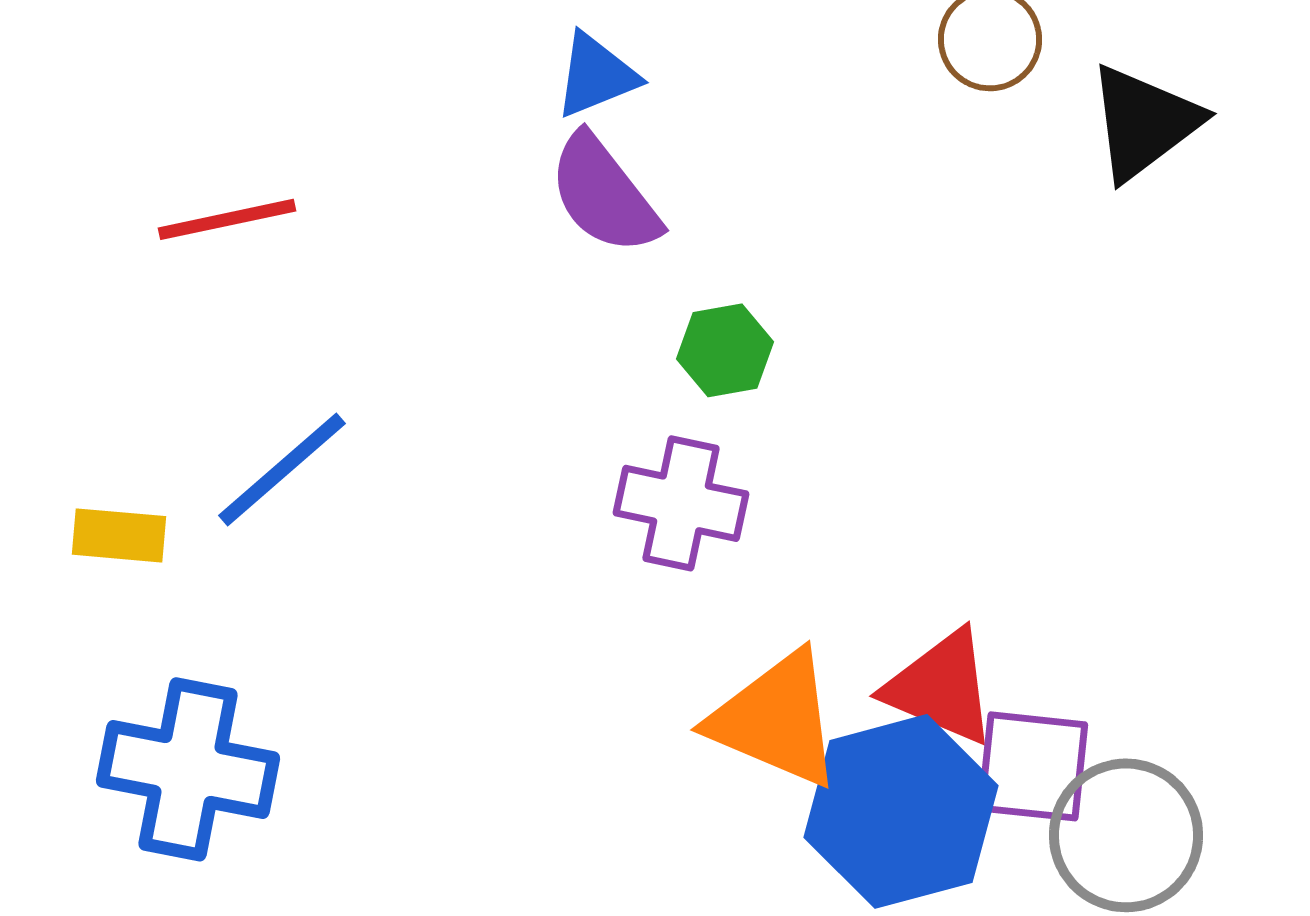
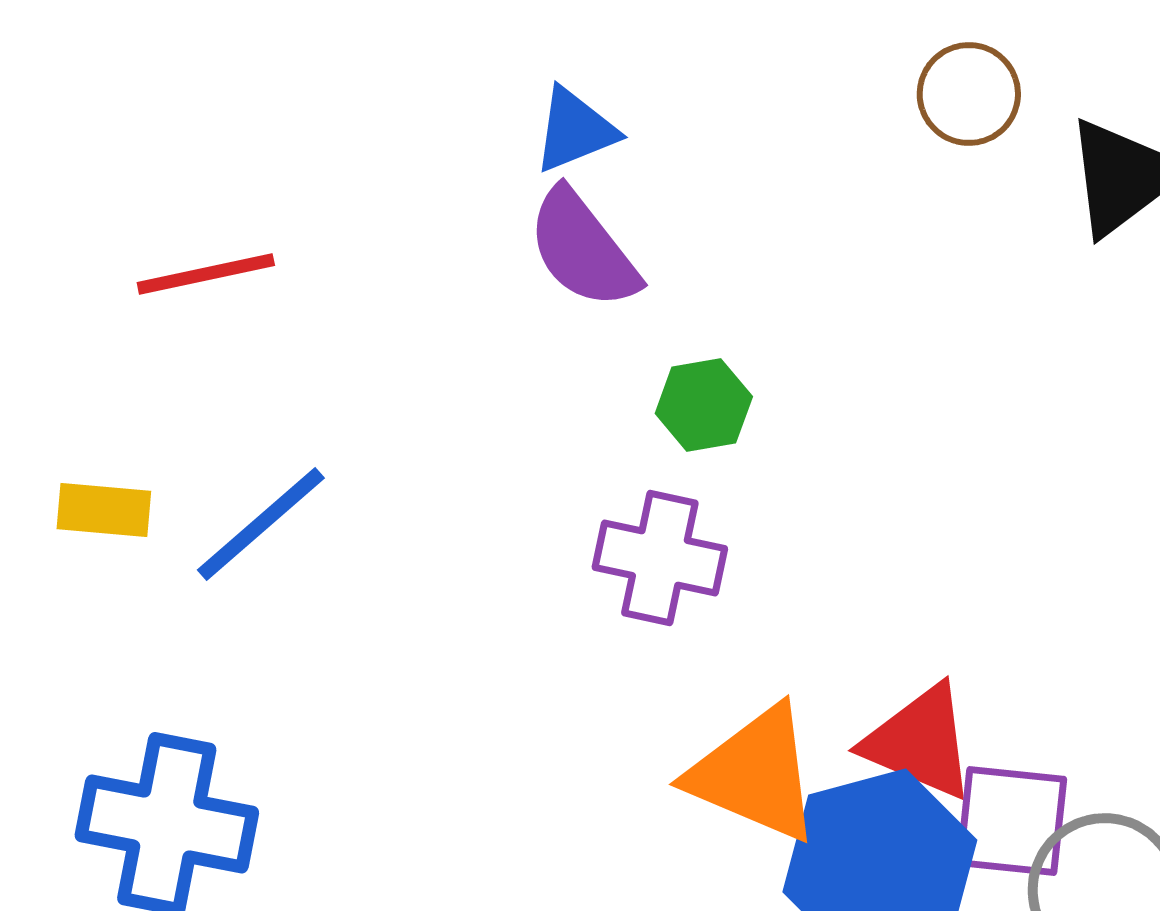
yellow rectangle: (119, 535) -> (104, 510), moved

